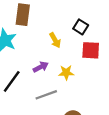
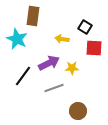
yellow arrow: (55, 40) -> (62, 39), turned 128
purple arrow: (41, 67) -> (49, 63), size x1.5

